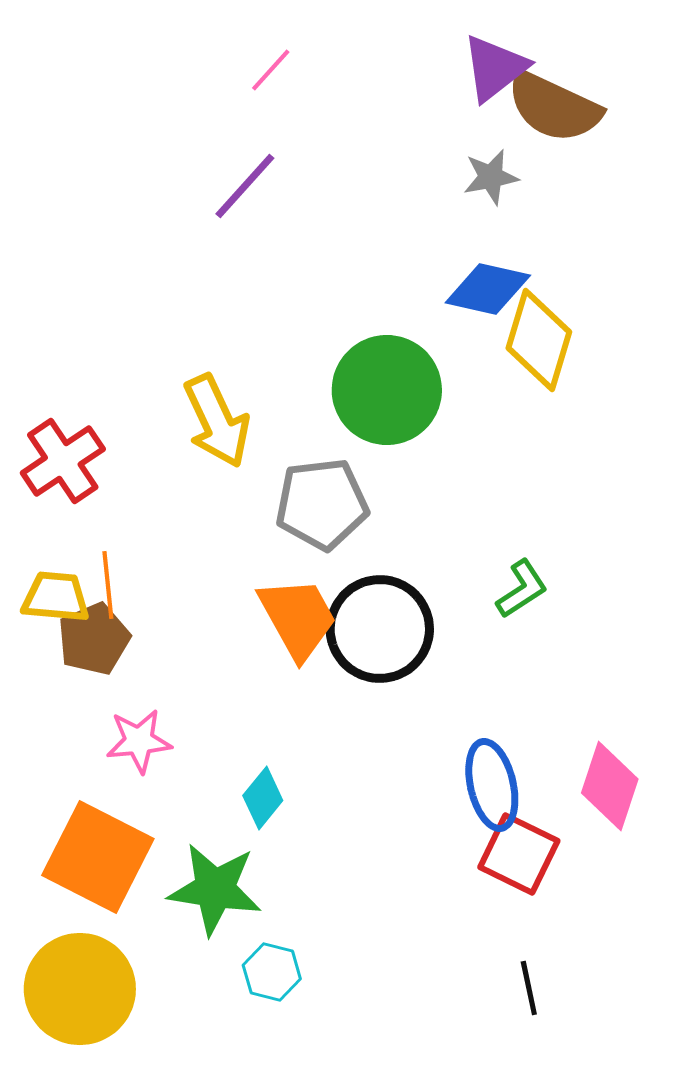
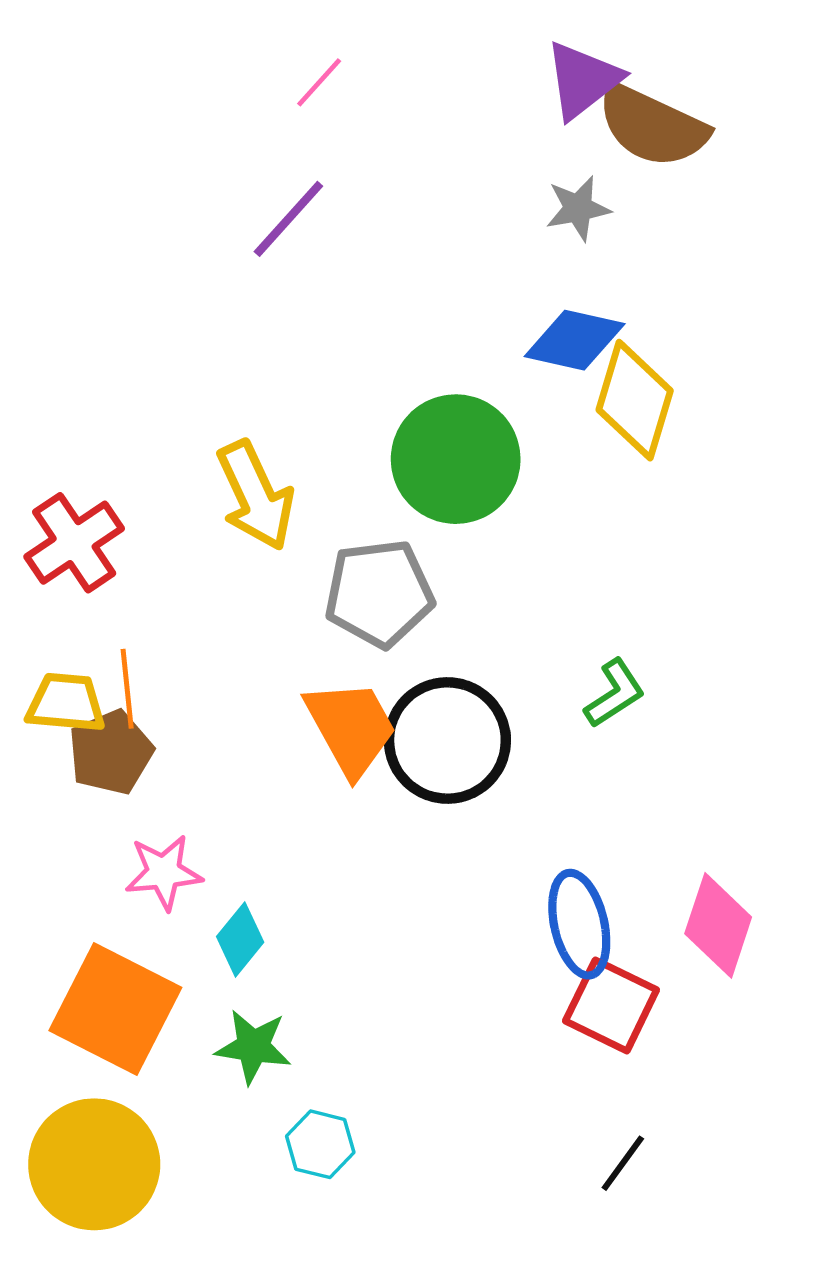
cyan diamond: (263, 798) -> (240, 939), moved
green star: (215, 889) -> (253, 1047), size x0.7
black line: (529, 988) -> (623, 1163), turned 48

